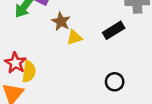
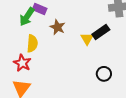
yellow triangle: (74, 37) -> (87, 39), moved, turned -40
yellow semicircle: (29, 72) -> (32, 43), moved

